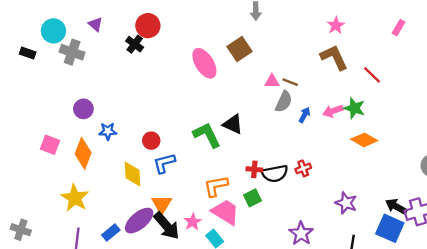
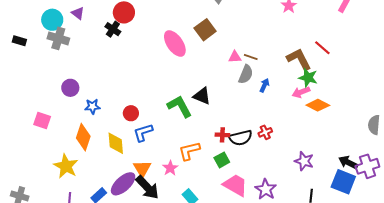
cyan circle: (53, 31) -> (52, 20), moved
brown L-shape: (334, 57) -> (299, 59), moved
pink arrow: (333, 111) -> (301, 92), moved
orange diamond: (83, 153) -> (83, 137), moved
pink trapezoid: (225, 212) -> (235, 185), moved
pink star: (193, 222) -> (170, 168), moved

